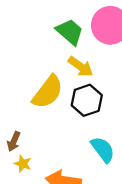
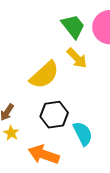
black hexagon: (87, 100) -> (54, 115), moved

